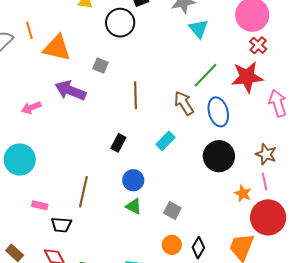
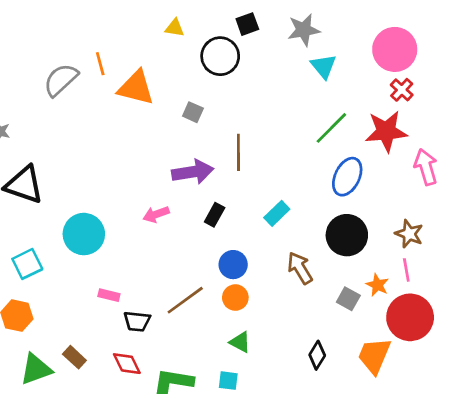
purple arrow: (70, 91) -> (193, 172), moved, turned 148
brown arrow: (184, 103) -> (300, 268), moved
pink arrow: (31, 108) -> (156, 214), moved
blue ellipse: (218, 112) -> (347, 177), turned 40
brown line: (83, 192) -> (185, 300), moved, turned 40
green triangle: (134, 206) -> (240, 342), moved
gray square: (172, 211) -> (348, 299), moved
orange circle: (172, 245) -> (235, 298), moved

